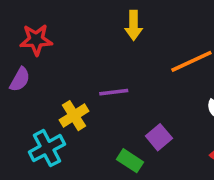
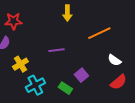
yellow cross: (74, 116) -> (20, 64), moved
cyan cross: (47, 148) -> (35, 85), moved

